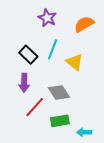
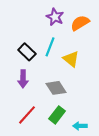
purple star: (47, 18) -> (55, 17), moved
red line: (35, 107) -> (27, 115), moved
green rectangle: (60, 121) -> (57, 115), turned -42

